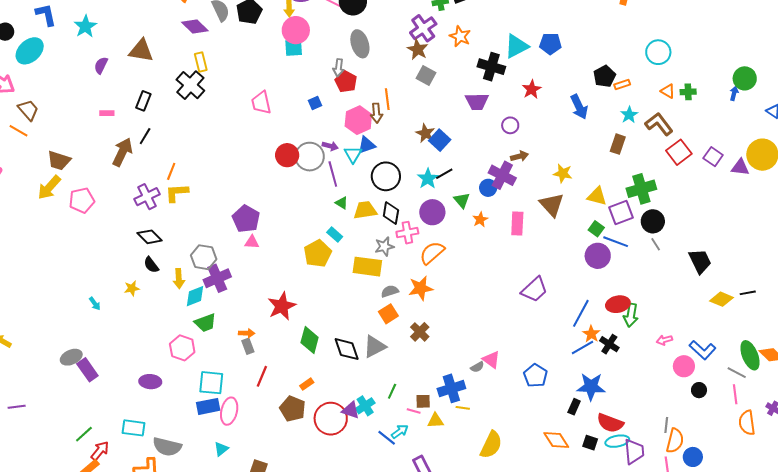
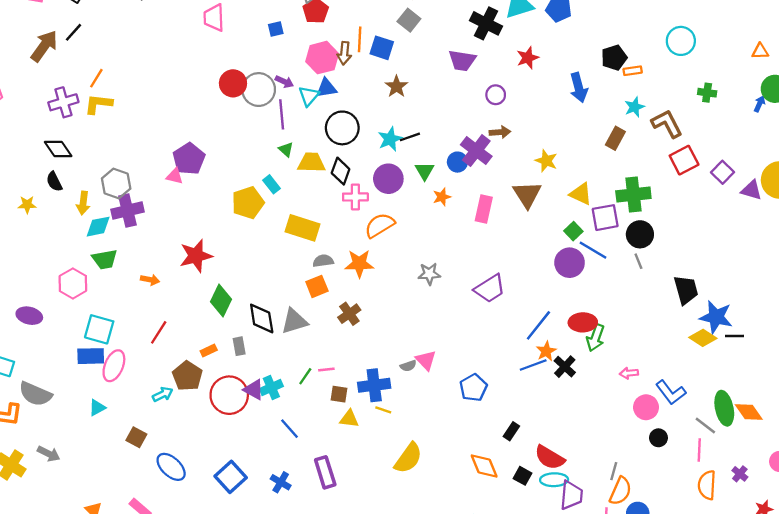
orange triangle: (668, 91) -> (760, 51), moved, turned -42
blue square: (440, 140) -> (382, 48), moved, turned -35
purple pentagon: (246, 219) -> (189, 159), moved
gray star: (384, 247) -> (429, 274), moved
gray rectangle: (248, 346) -> (239, 346), moved
blue star: (591, 387) -> (716, 317), moved
pink line: (414, 411) -> (326, 369), moved, turned -32
cyan arrow: (400, 432) -> (163, 394), moved

